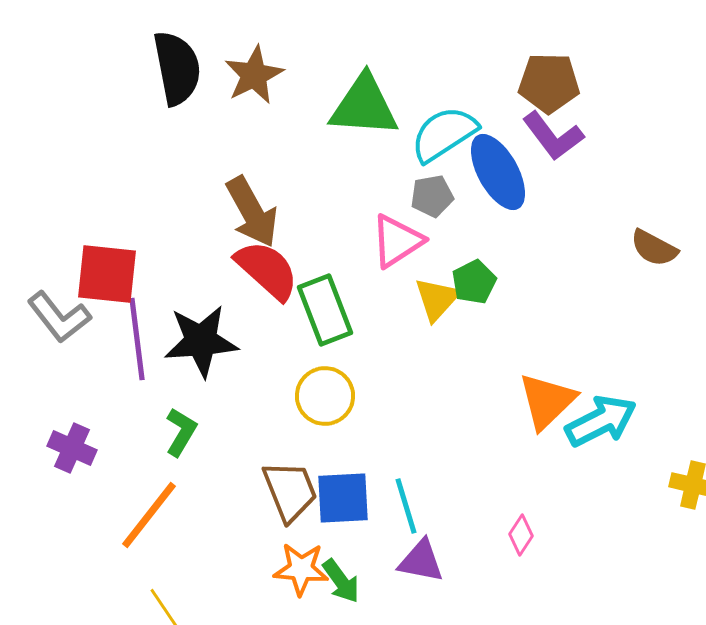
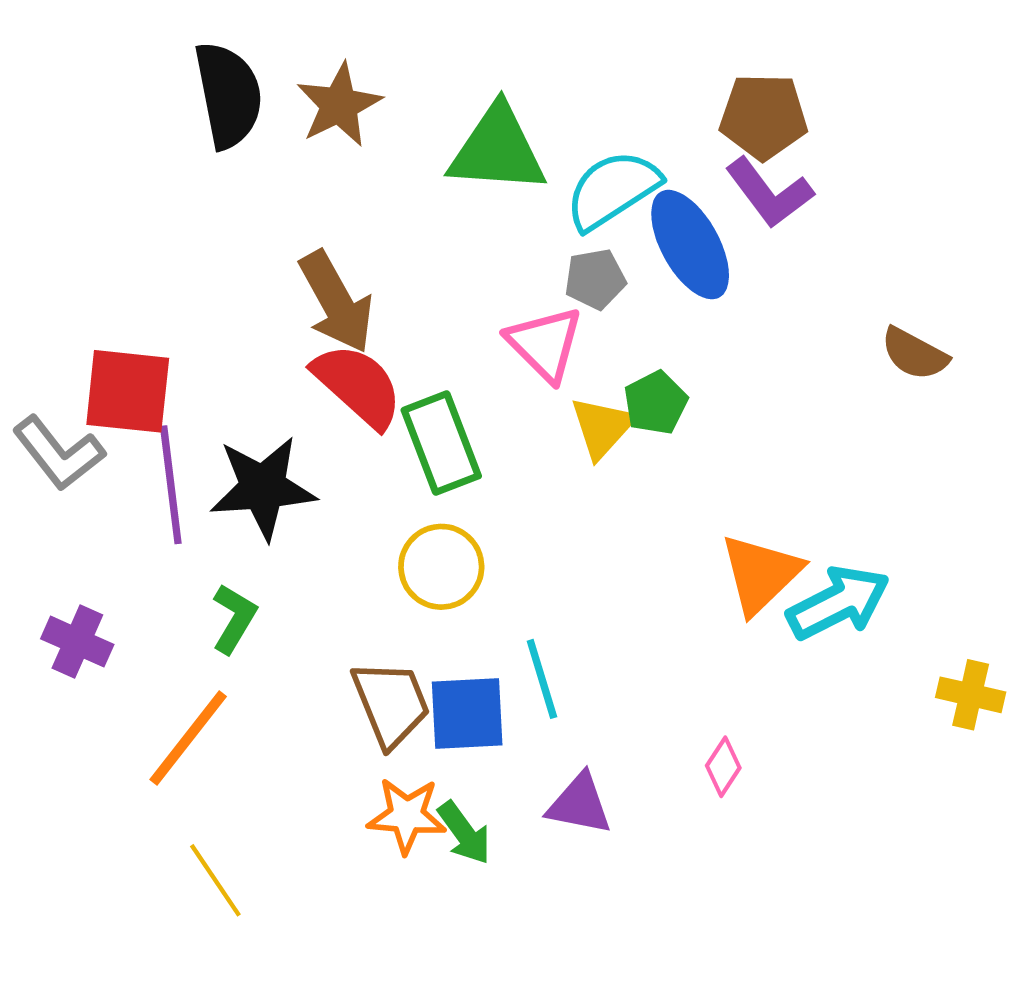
pink triangle: (397, 241) -> (545, 344), turned -42
cyan line: (406, 506) -> (542, 679), moved

